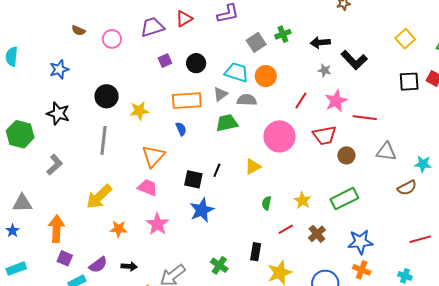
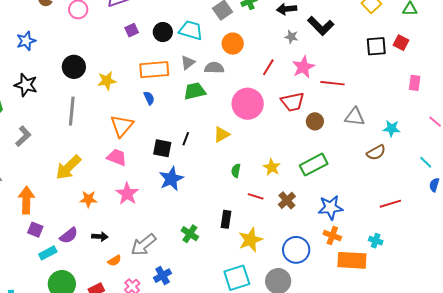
cyan trapezoid: (237, 72) -> (191, 30), moved
red line: (286, 229) -> (256, 196), turned 49

